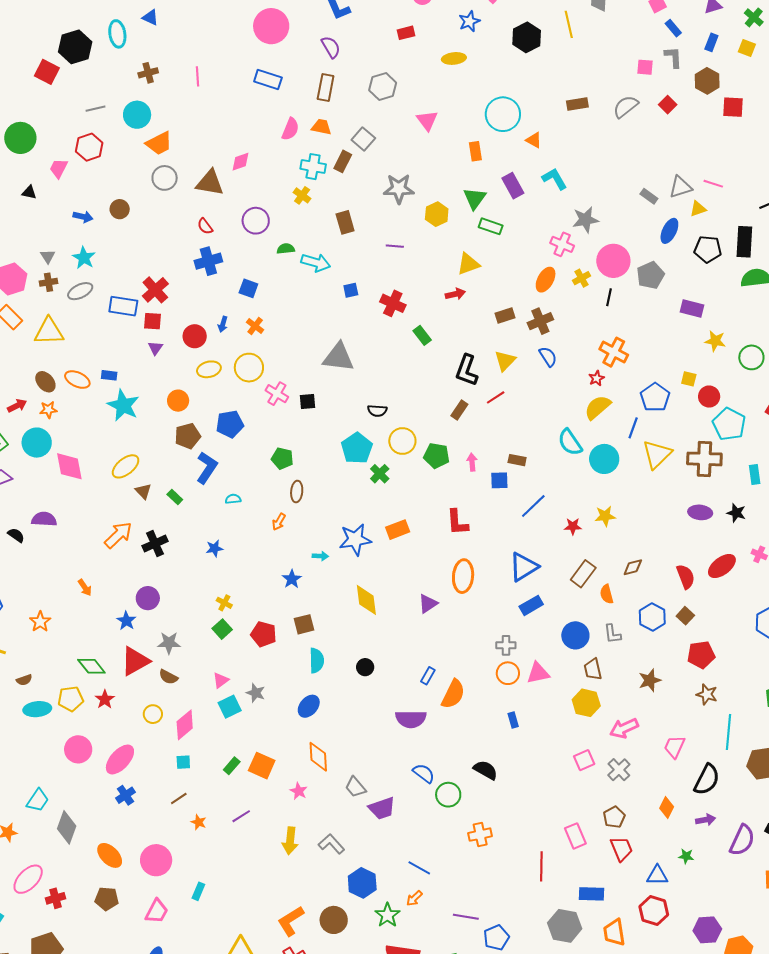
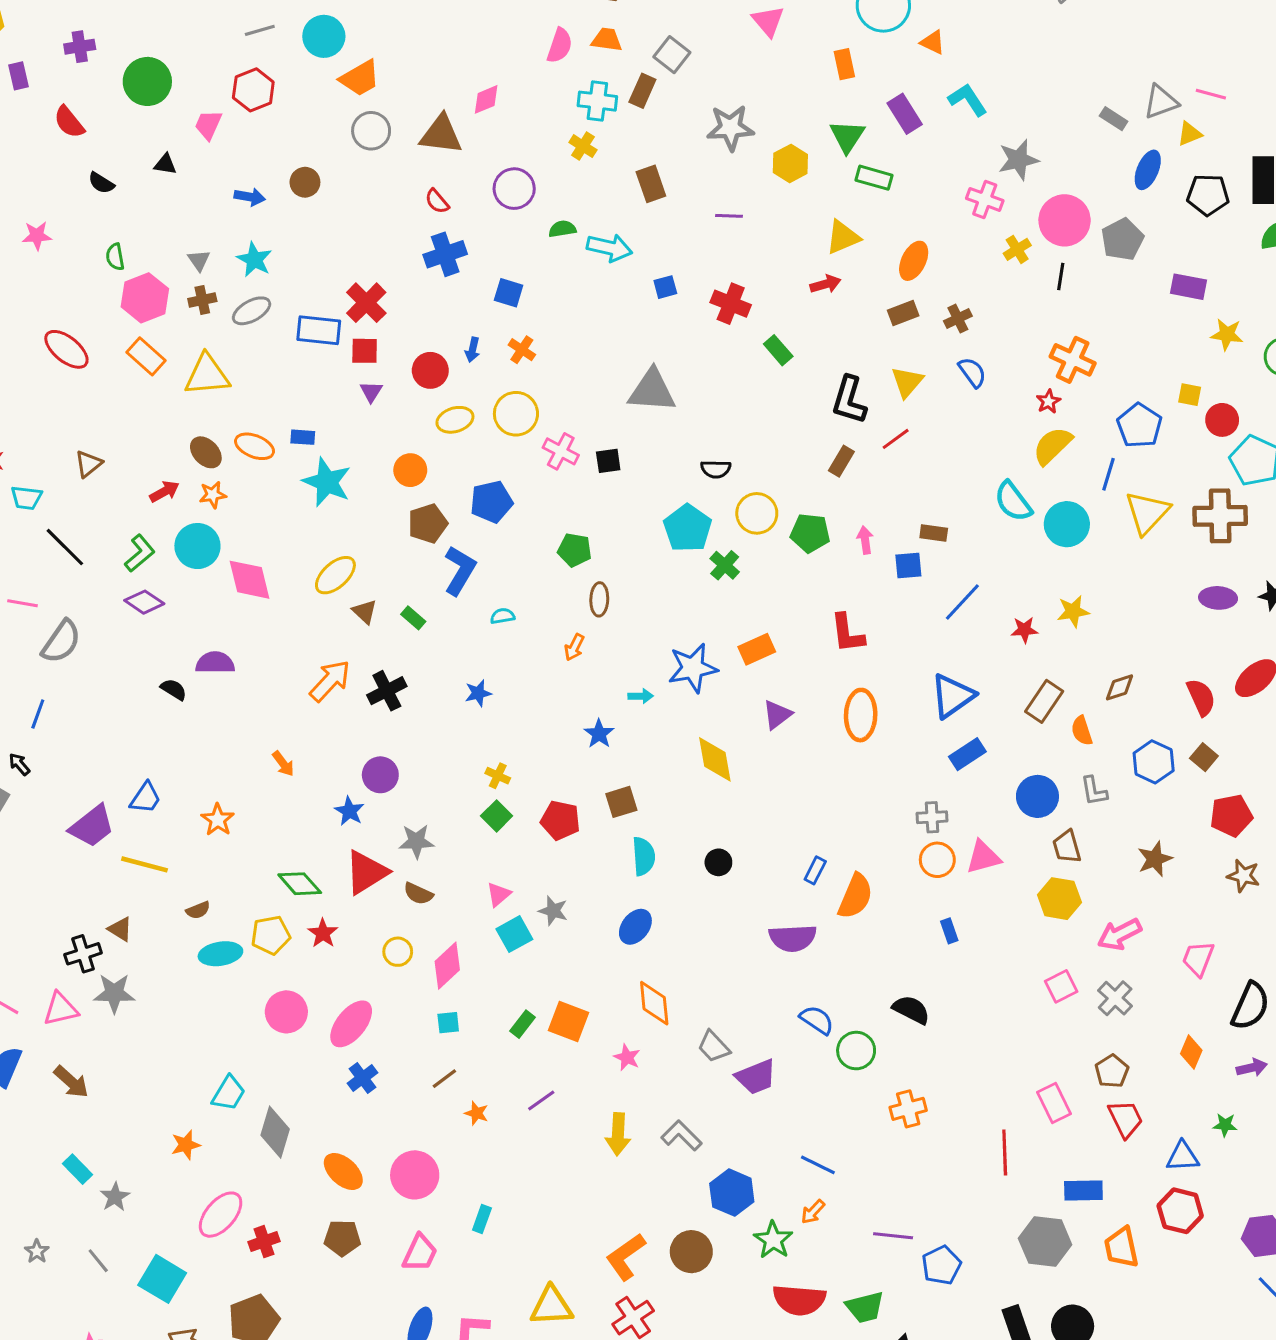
orange ellipse: (546, 280) -> (914, 261), moved
brown cross: (540, 321) -> (958, 319), size x0.7
purple triangle: (428, 604) -> (777, 715), moved

